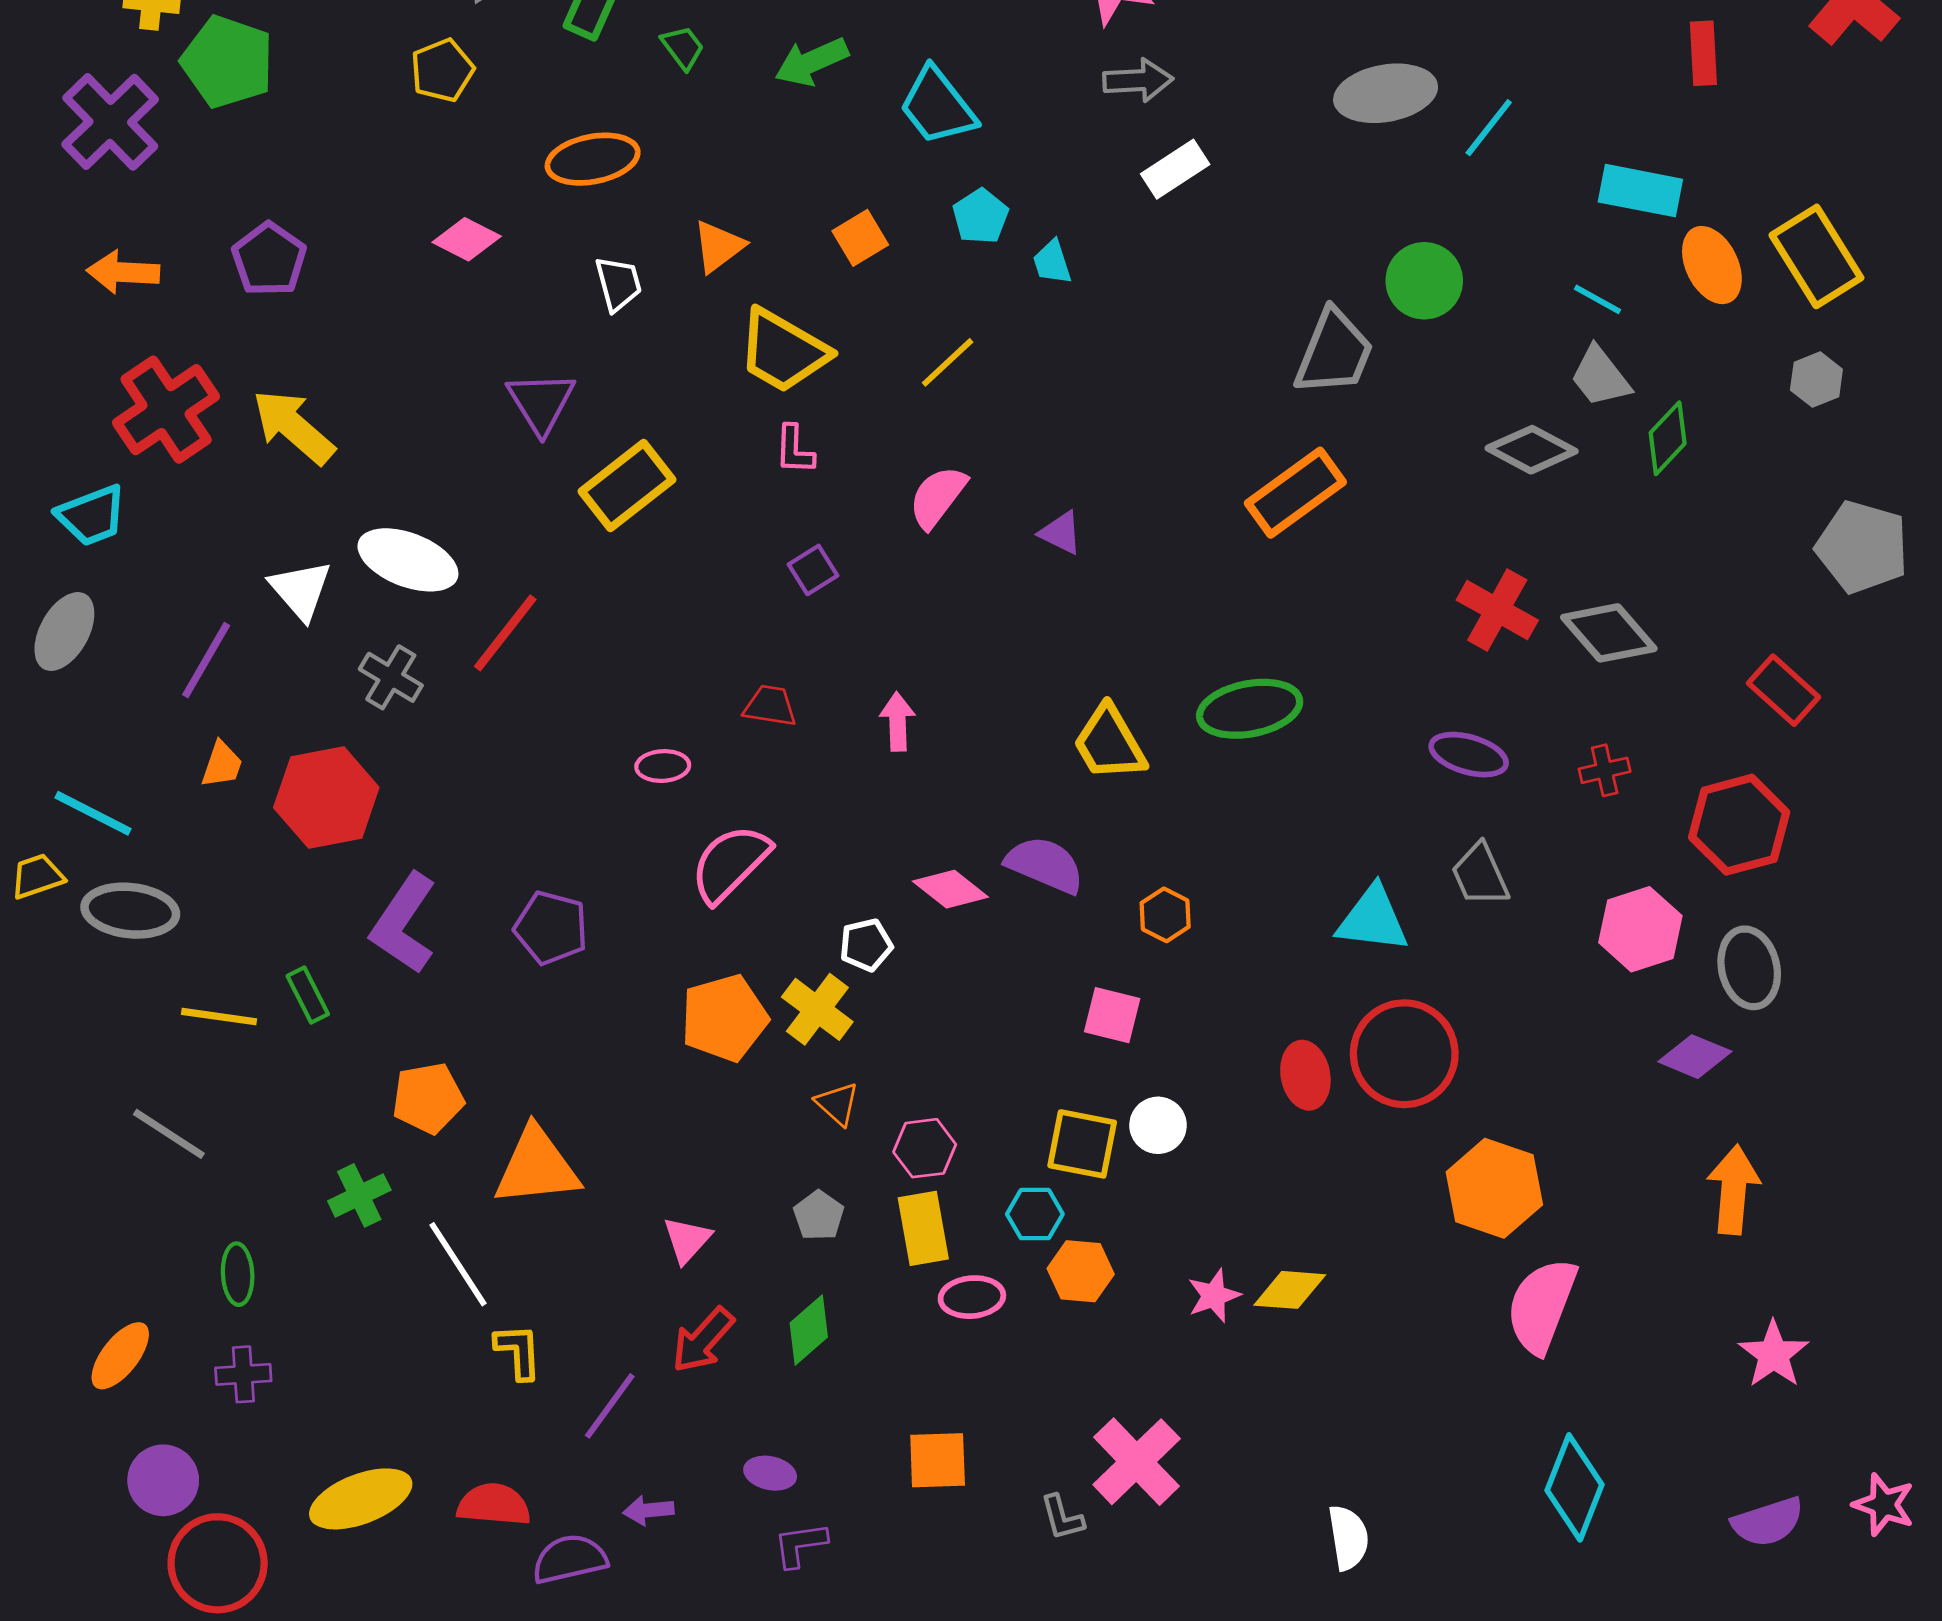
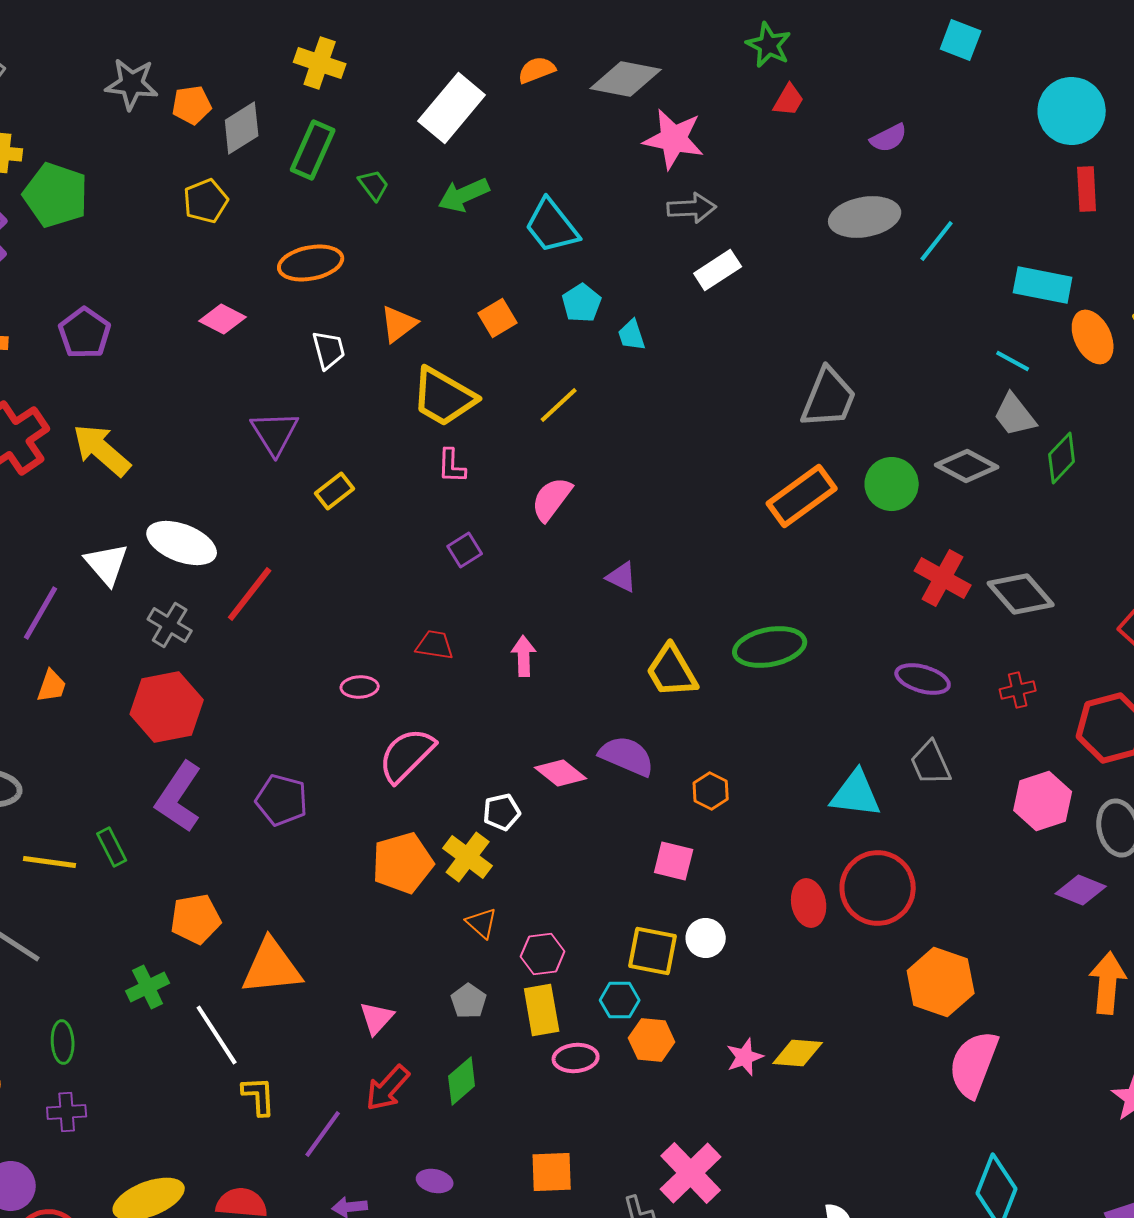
green circle: (1424, 281) -> (892, 484), moved
yellow rectangle: (627, 485) -> (335, 491), size x0.6
purple triangle: (1061, 533) -> (622, 577), moved
red hexagon: (326, 798) -> (167, 707), moved

